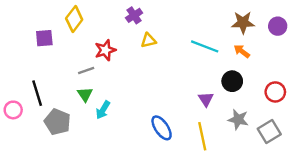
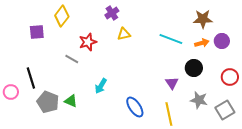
purple circle: (278, 26) -> (222, 41), moved
orange arrow: (242, 51) -> (202, 43), turned 128
gray line: (86, 70) -> (72, 59), turned 48
green triangle: (85, 94) -> (71, 101), moved, turned -32
cyan arrow: (103, 110) -> (101, 86), moved

